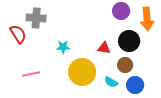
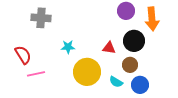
red semicircle: (18, 34) -> (23, 55), moved

